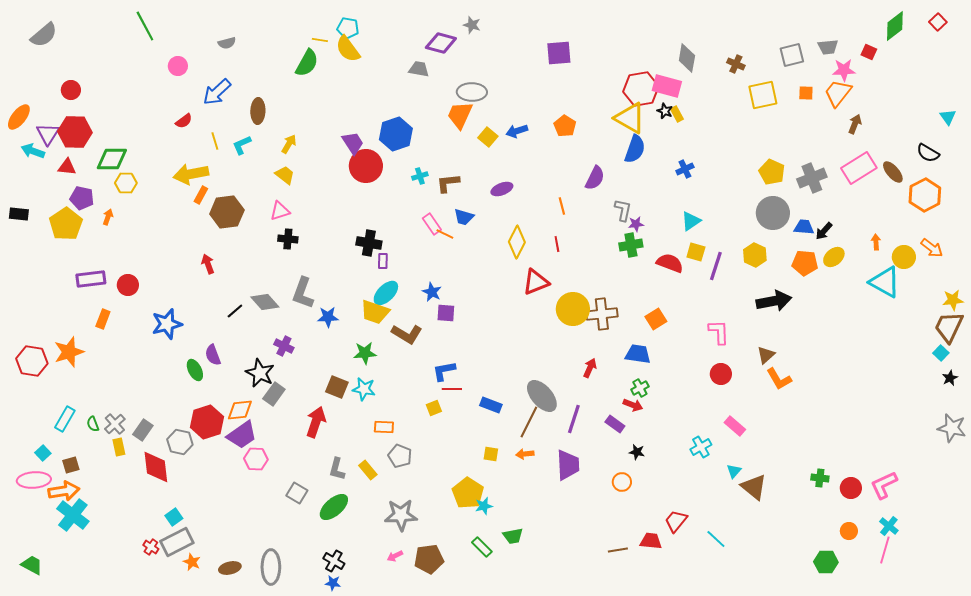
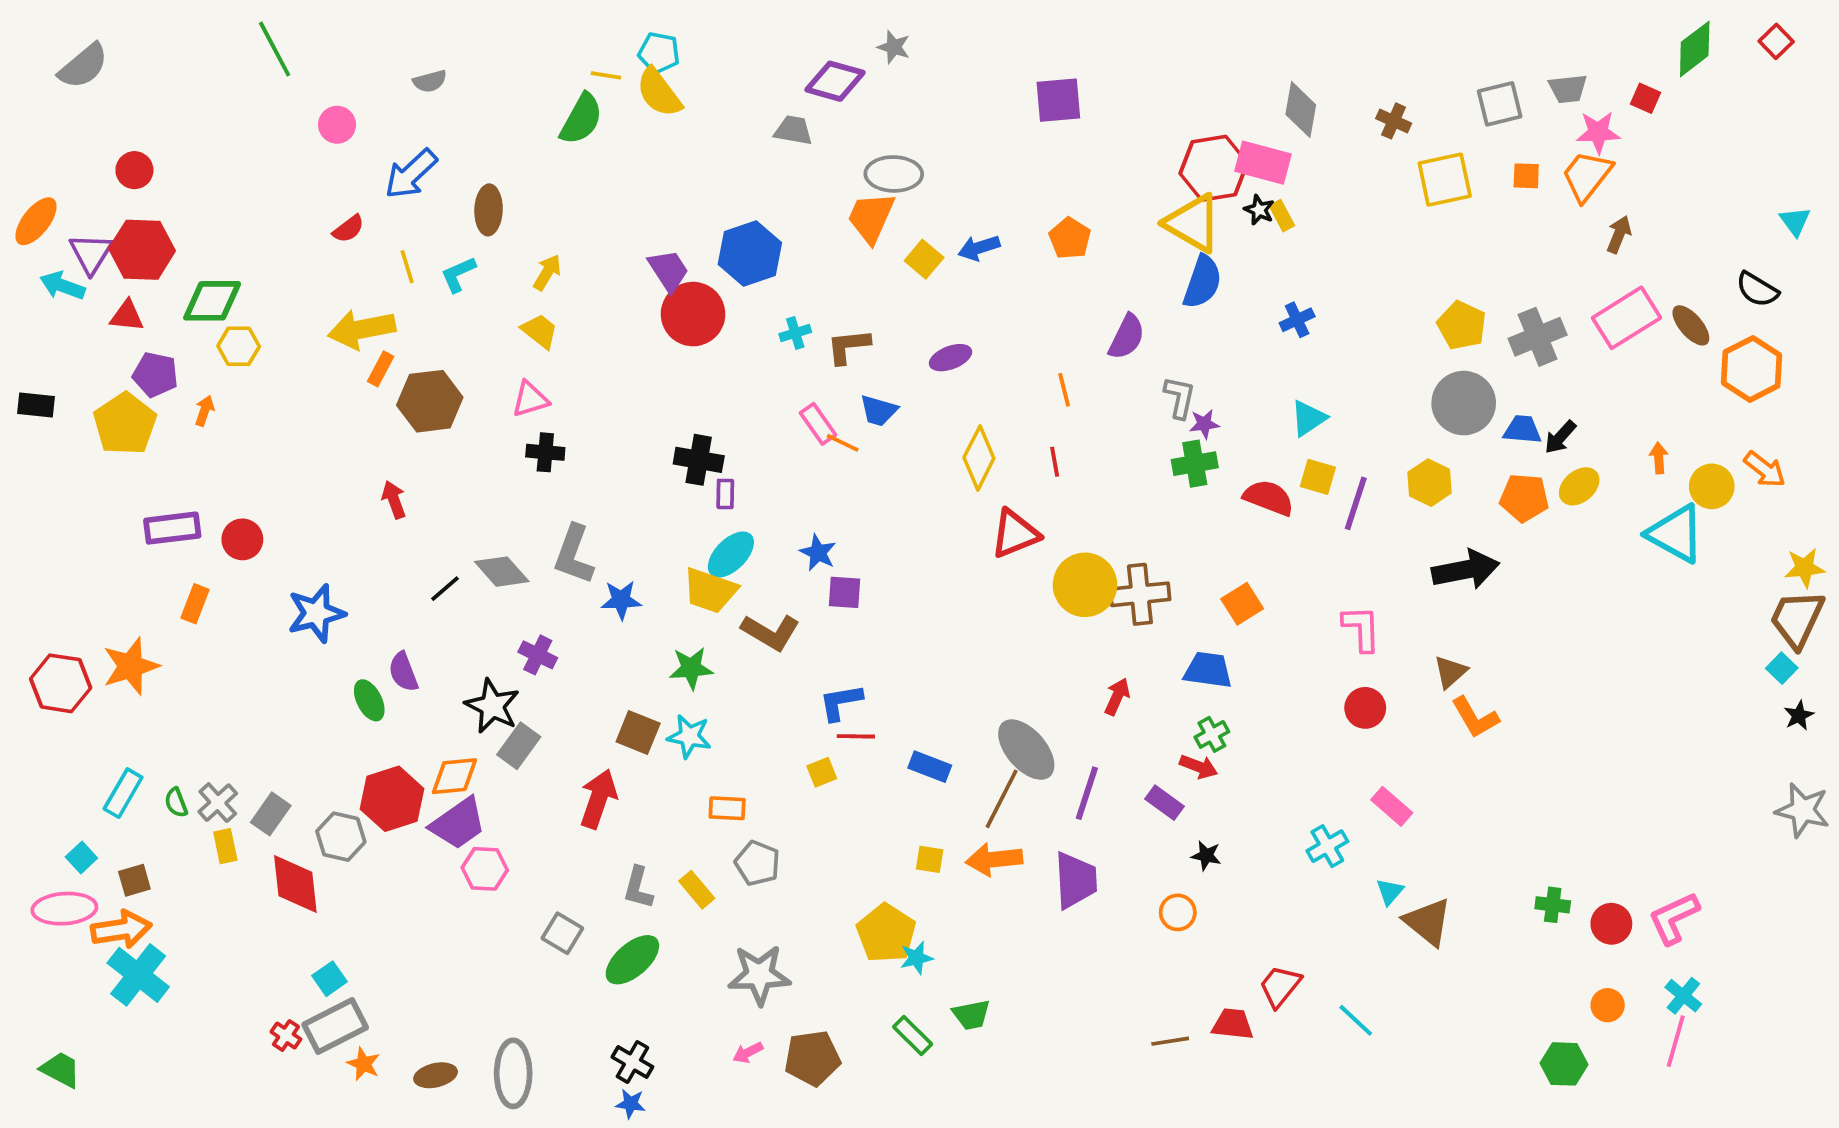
orange arrow: (525, 454) -> (994, 859), size x1.6

